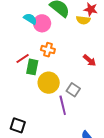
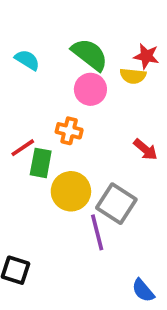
cyan semicircle: (30, 19) -> (27, 60), moved
pink circle: (42, 23) -> (90, 89), moved
gray square: (73, 90) -> (116, 204), size x1.5

